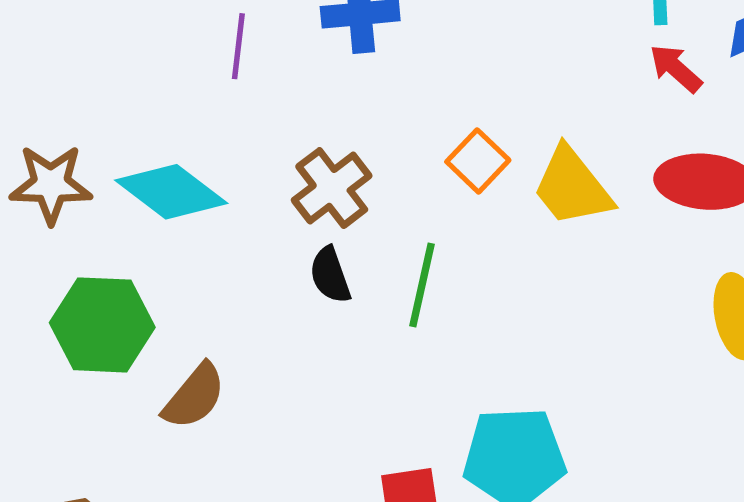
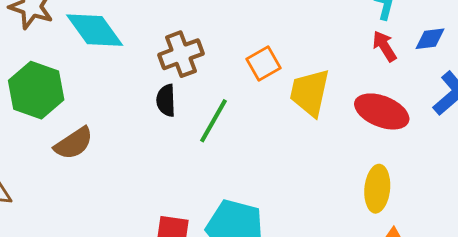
yellow trapezoid: (572, 187) -> (310, 93), turned 34

